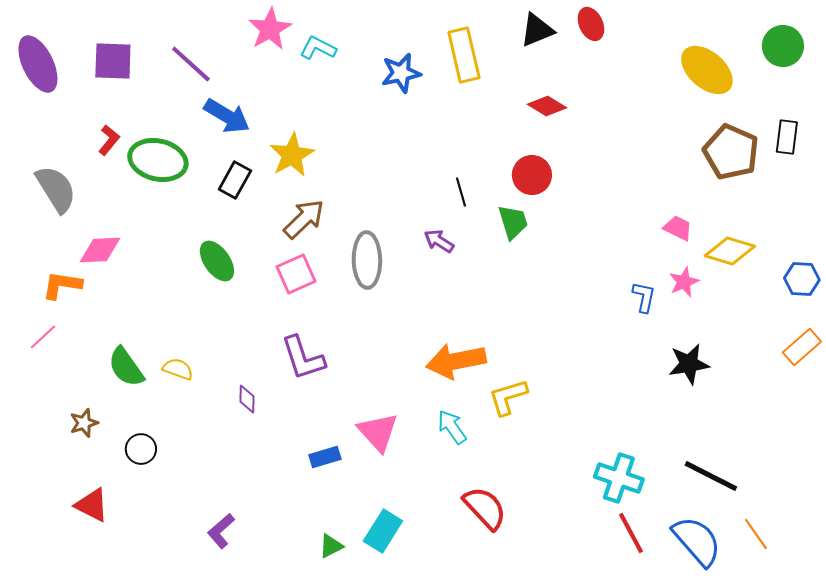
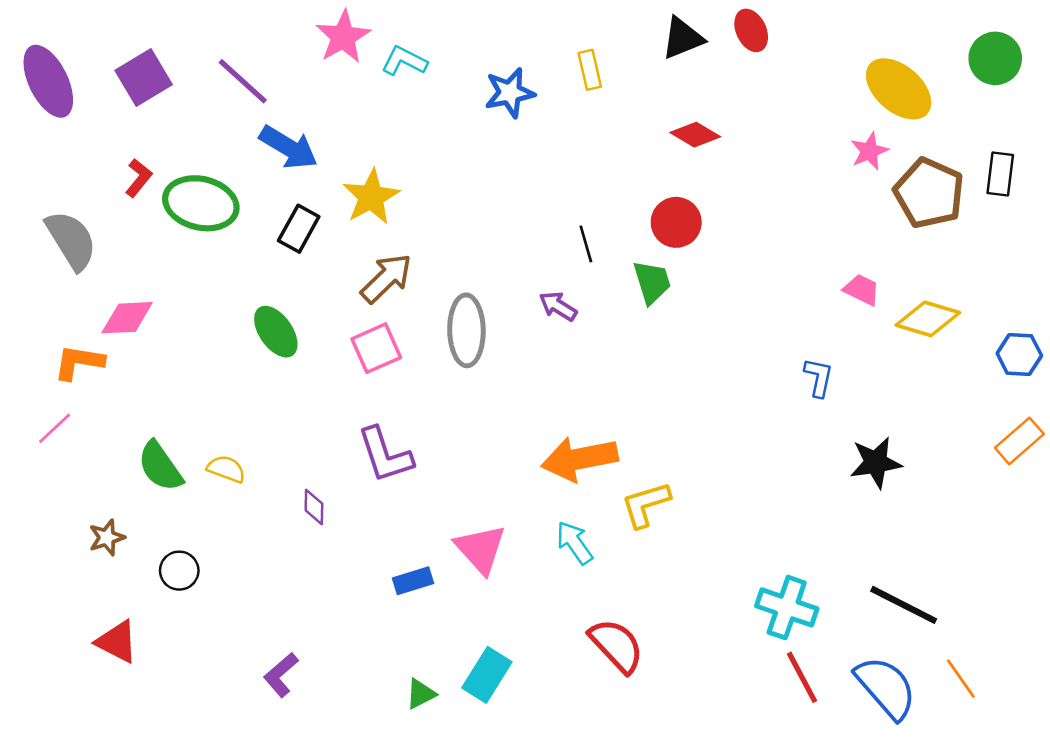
yellow rectangle: (464, 55) -> (590, 70), size x0.6
purple square: (113, 61) -> (144, 77), turned -33
pink star: (684, 282) -> (869, 151), moved

